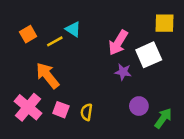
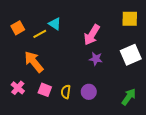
white square: (149, 55) -> (131, 55), moved
purple circle: (139, 106) -> (89, 92), moved
pink cross: (28, 107) -> (18, 88), size x0.6

